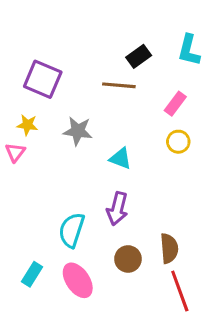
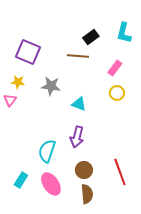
brown semicircle: (169, 248) -> (87, 194), moved
red line: (180, 291) -> (120, 172), moved

